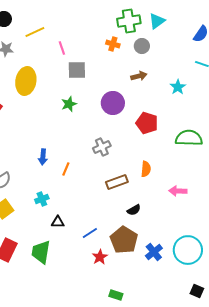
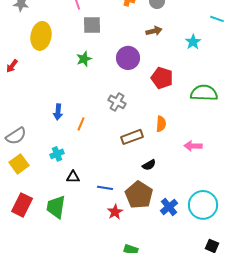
gray cross: (102, 147) -> (117, 102), turned -36
blue line: (90, 233) -> (105, 188), turned 42

